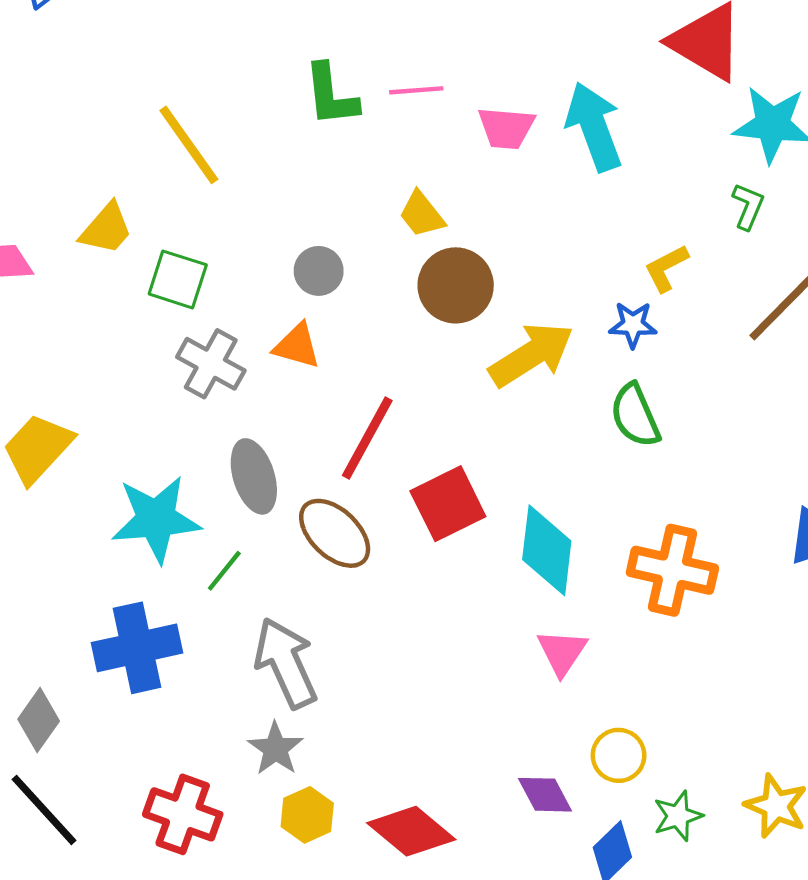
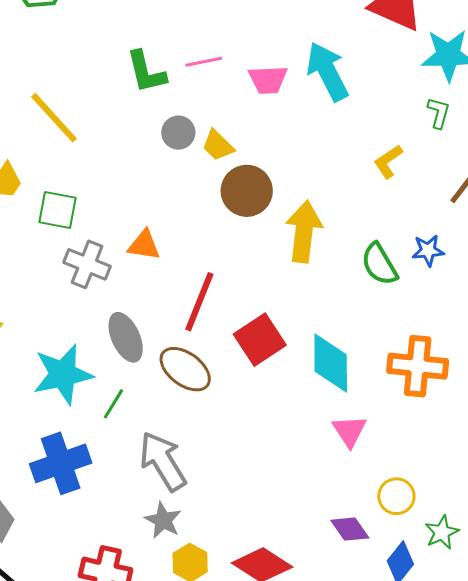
gray circle: (319, 271) -> (178, 133), moved
blue star: (633, 325) -> (428, 250), moved
yellow arrow: (531, 355) -> (304, 232), turned -44

